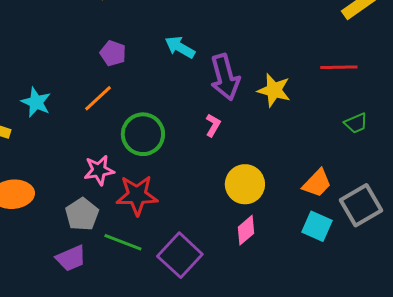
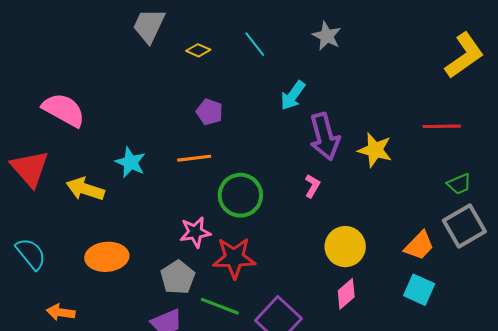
cyan arrow: (180, 47) -> (293, 96), moved, turned -84
orange line: (98, 98) -> (194, 158), turned 36
gray square: (361, 205) -> (464, 226), moved

